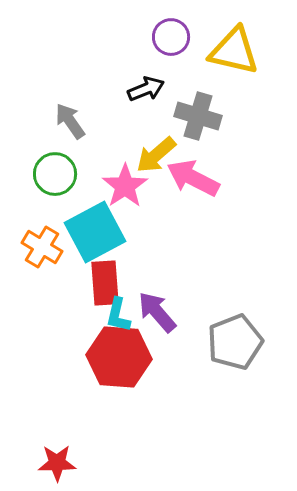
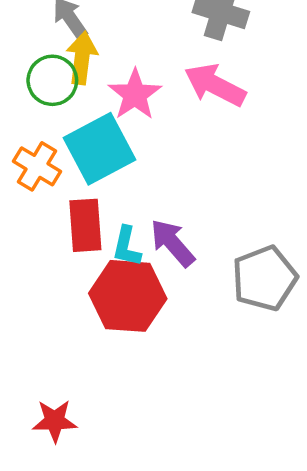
yellow arrow: (156, 155) -> (82, 58), moved, turned 138
red rectangle: (105, 283) -> (85, 225), moved

